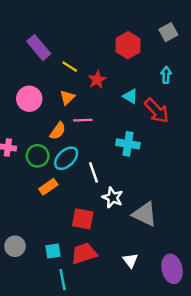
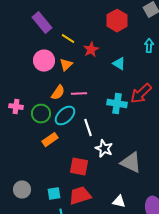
pink circle: (29, 99) -> (44, 61), moved
red arrow: (157, 111) -> (141, 94), moved, turned 90
pink line: (83, 120) -> (79, 94), moved
white triangle: (130, 261) -> (119, 202), turned -40

